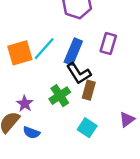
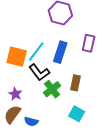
orange square: (20, 53) -> (17, 57), turned 35
black L-shape: (79, 73) -> (39, 72), moved
purple star: (25, 104) -> (15, 94), moved

